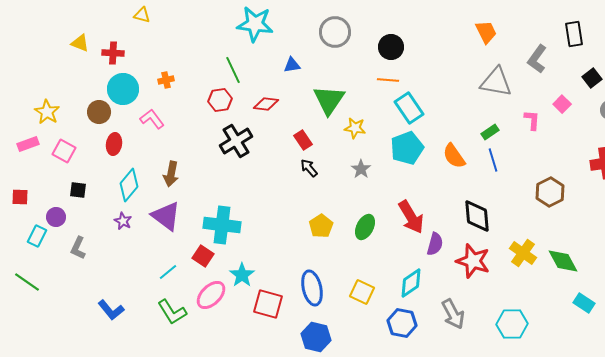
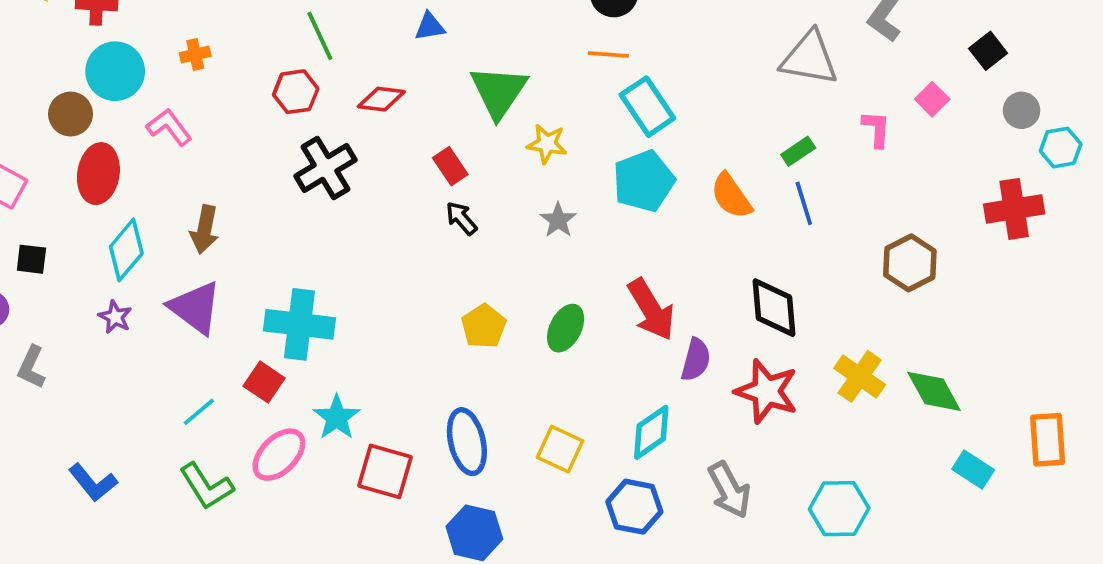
red ellipse: (114, 144) -> (98, 174), size x1.4

